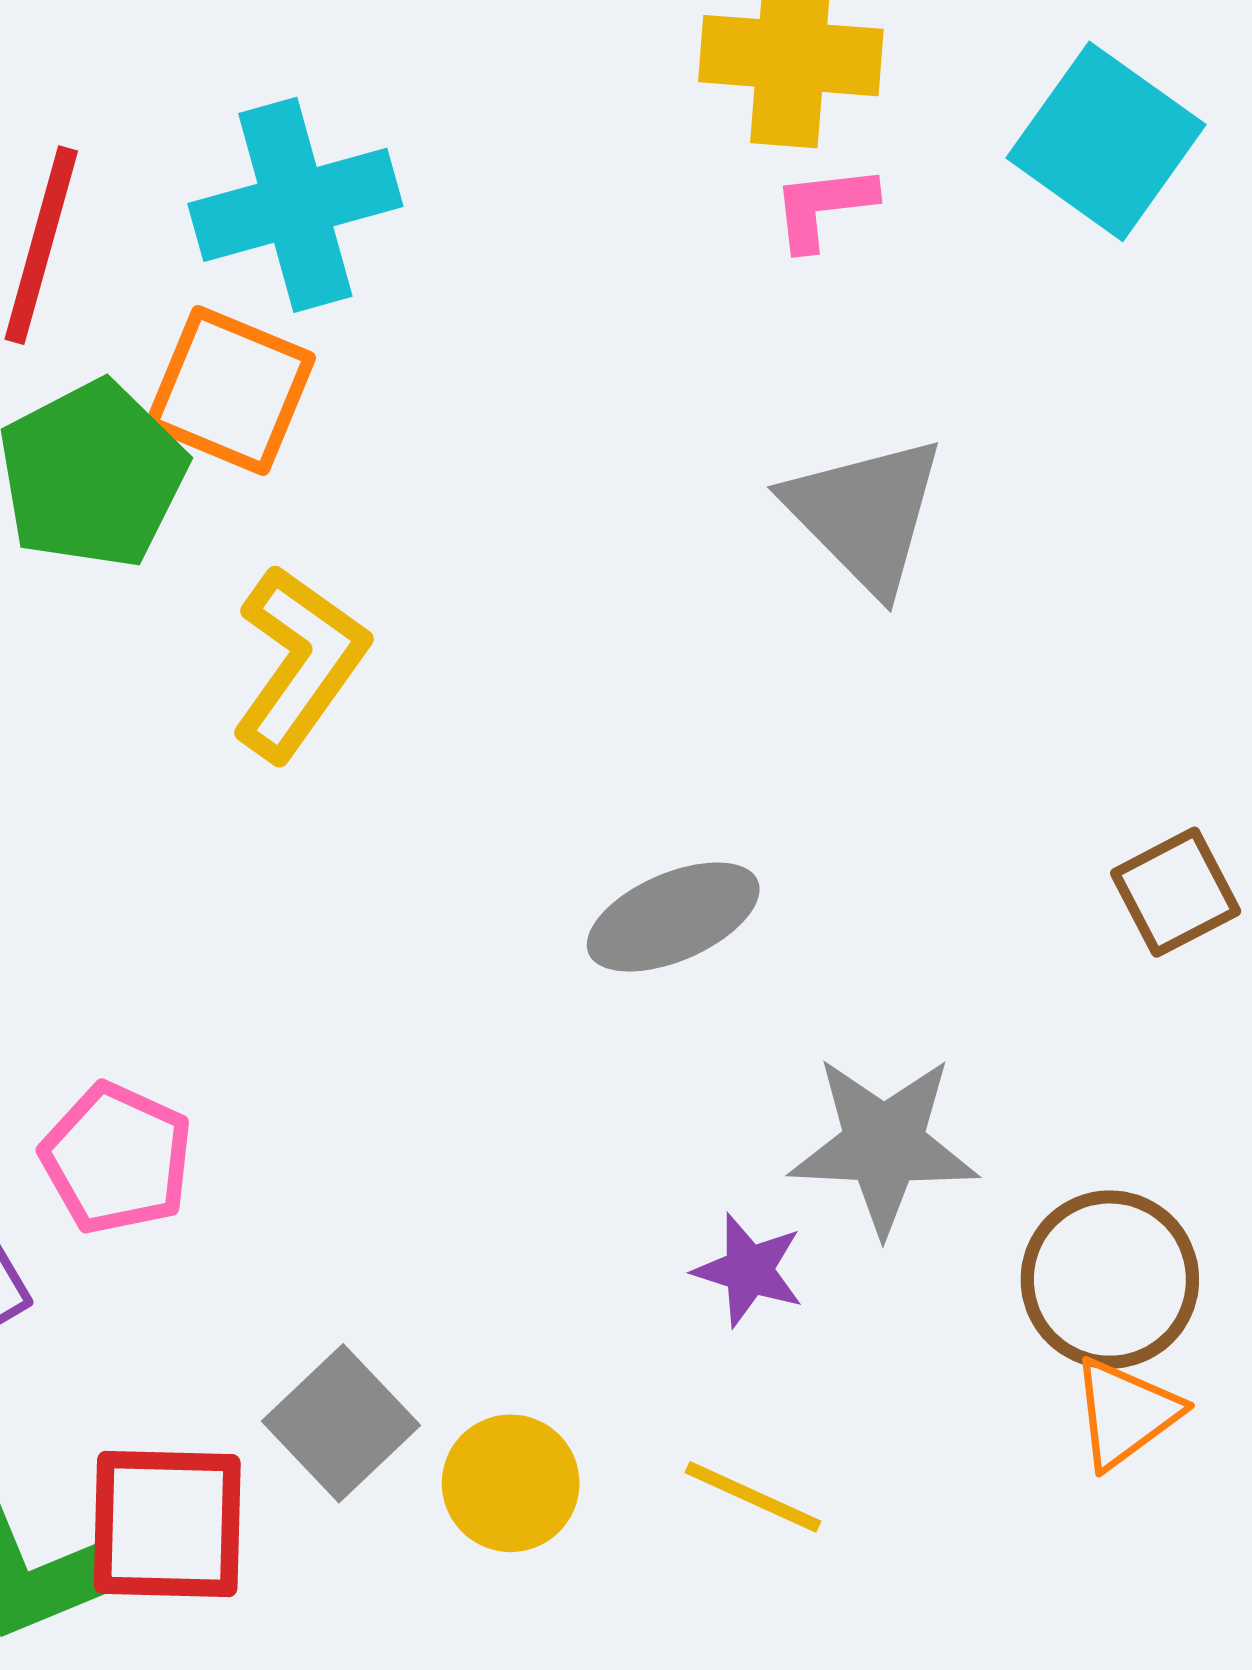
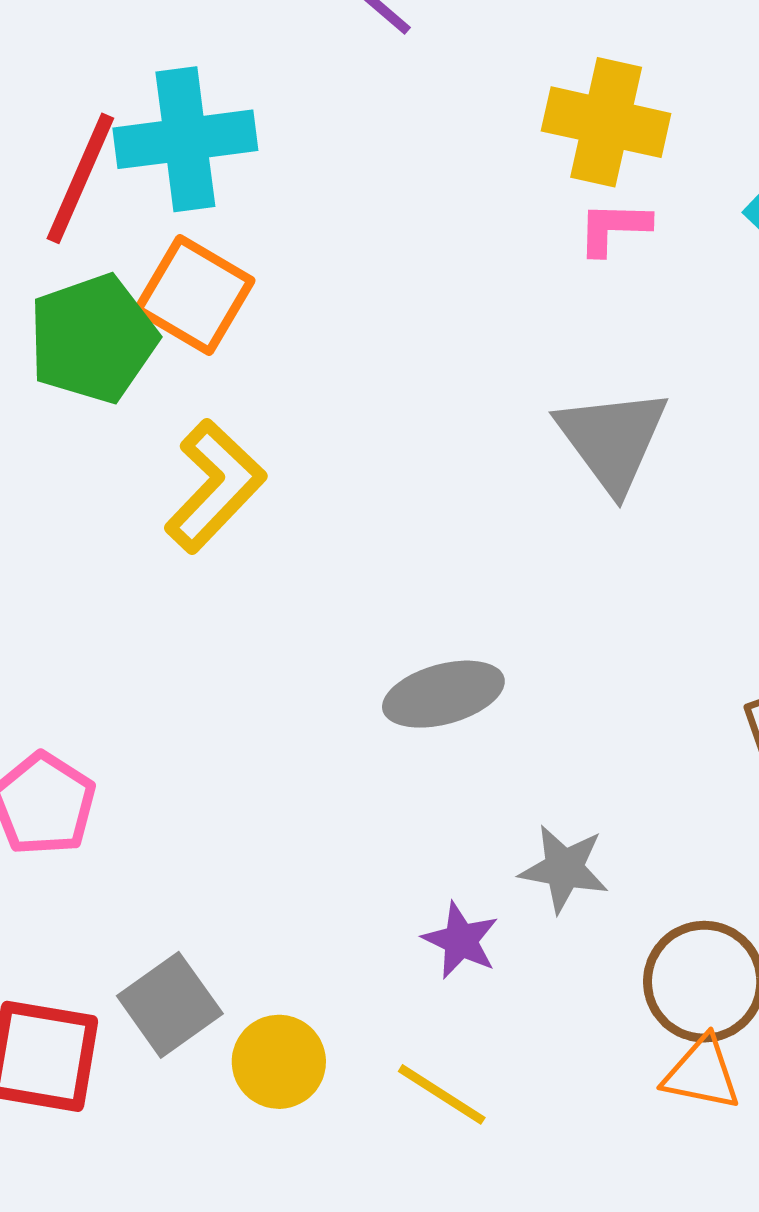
cyan cross: (295, 205) -> (185, 139), moved
gray star: (884, 1145) -> (564, 869), size x0.7
orange triangle: (1125, 1413) -> (702, 1073), turned 40

